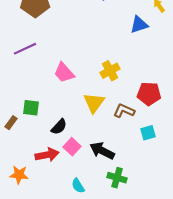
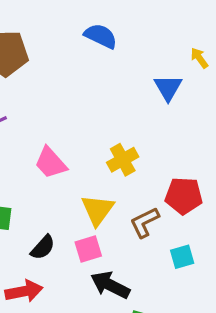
blue triangle: (139, 25) -> (168, 88), turned -42
brown L-shape: (124, 111) -> (145, 222), turned -50
pink square: (72, 147) -> (88, 249), moved, turned 30

